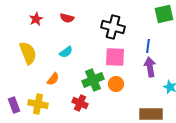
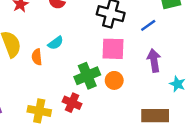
blue line: (148, 46) -> (148, 25), moved, turned 48
orange semicircle: (53, 79) -> (37, 57), moved, turned 136
yellow cross: (38, 104) -> (39, 111), moved

